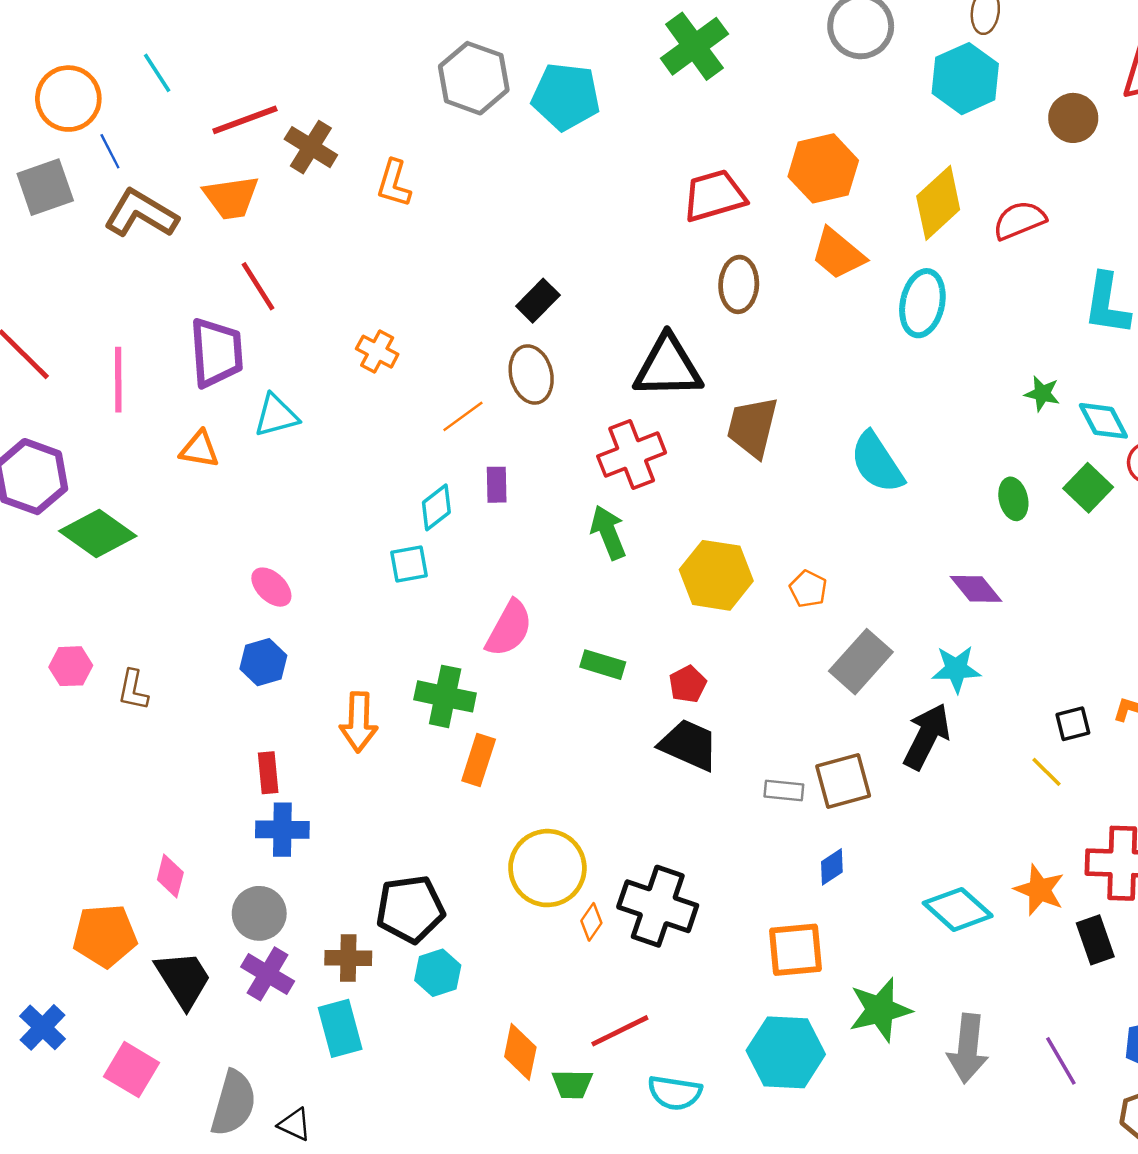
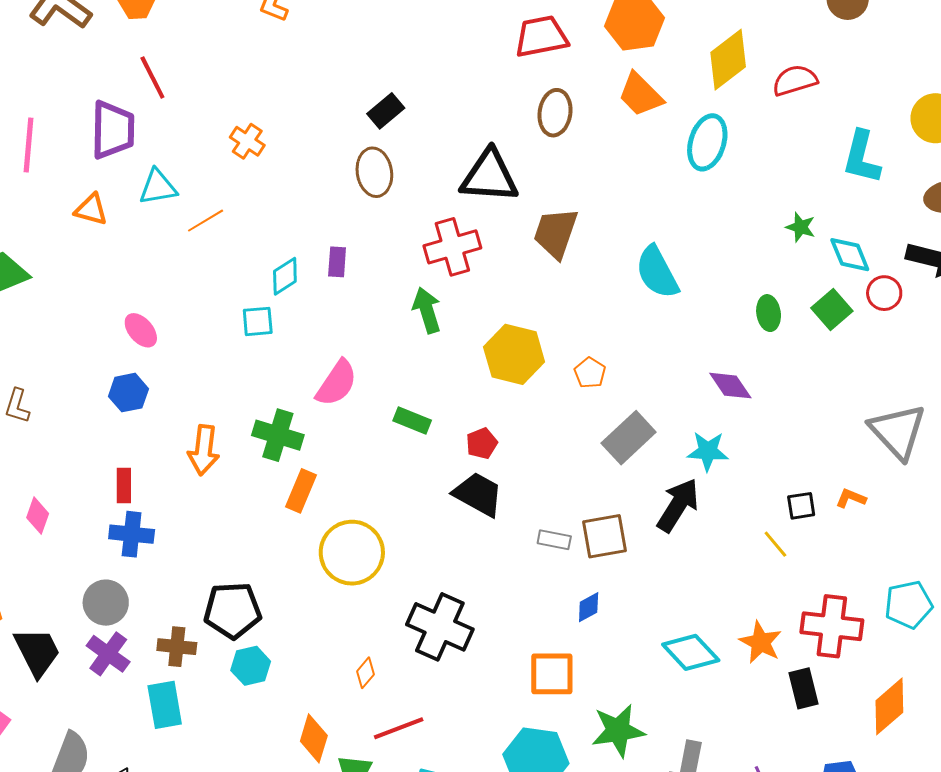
orange line: (463, 416) -> (206, 221), moved
yellow circle: (547, 868) -> (352, 553), moved
pink diamond: (170, 876) -> (38, 516), moved
orange diamond: (591, 922) -> (365, 673), moved

